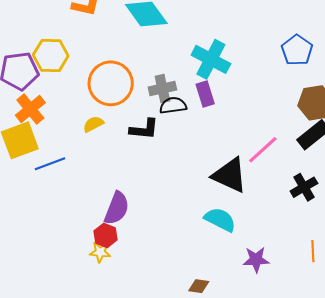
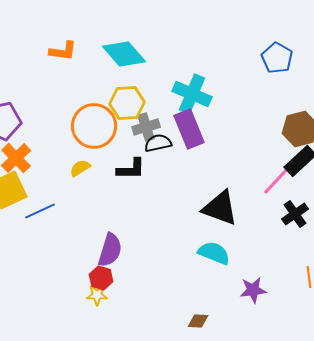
blue pentagon: (297, 50) -> (277, 58), moved
yellow hexagon: (51, 55) -> (127, 103), moved
purple rectangle: (205, 94) -> (189, 129), size x1.5
pink line: (263, 150) -> (277, 180), moved

